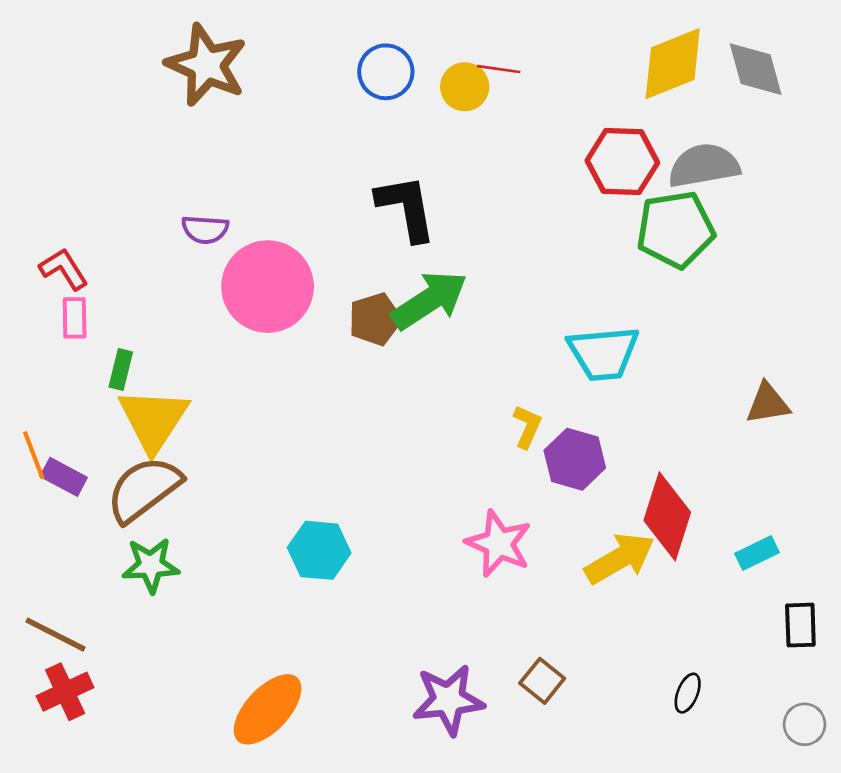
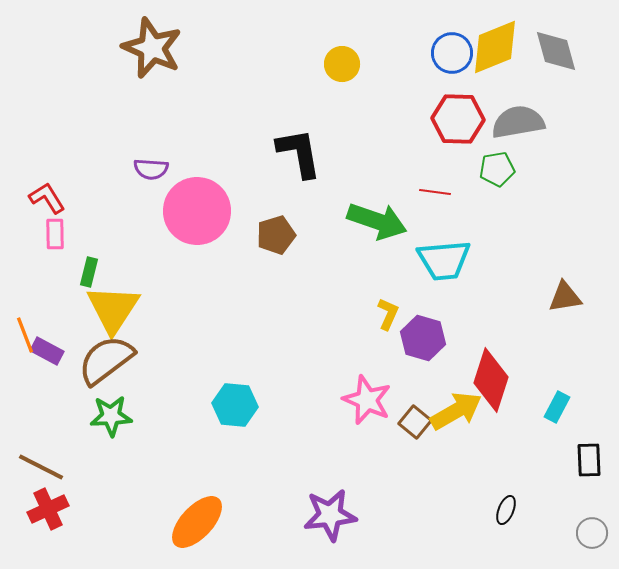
red line: (499, 69) -> (435, 192), moved
blue circle: (386, 72) -> (452, 53), moved
green pentagon: (675, 229) -> (497, 169), size x0.6
green arrow: (429, 300) -> (377, 221), moved, turned 52
cyan rectangle: (757, 553) -> (557, 407), turned -36
brown square: (542, 681) -> (415, 422), moved

